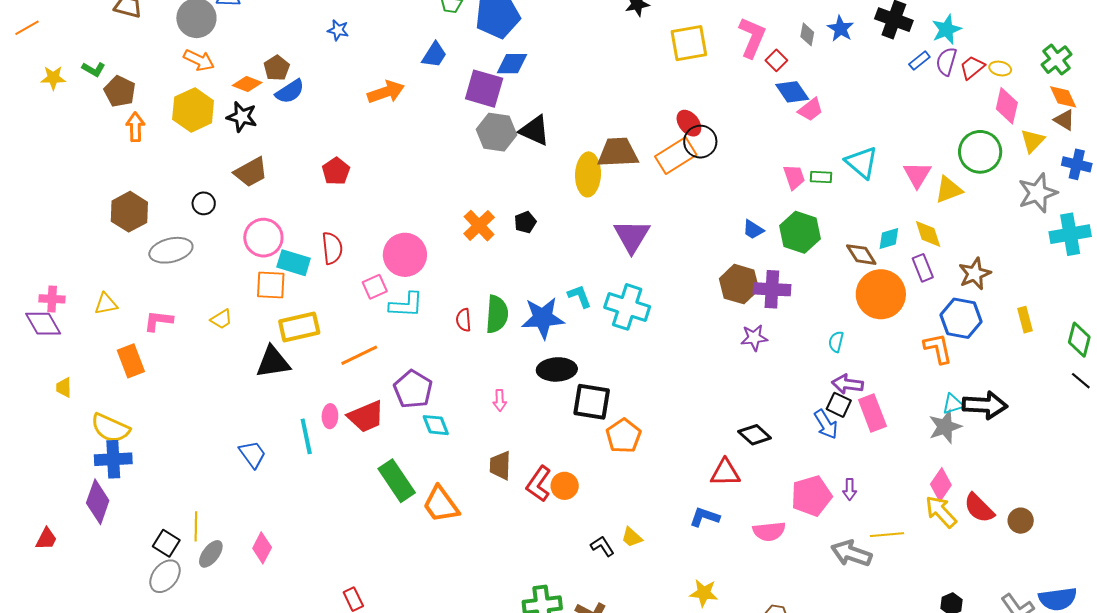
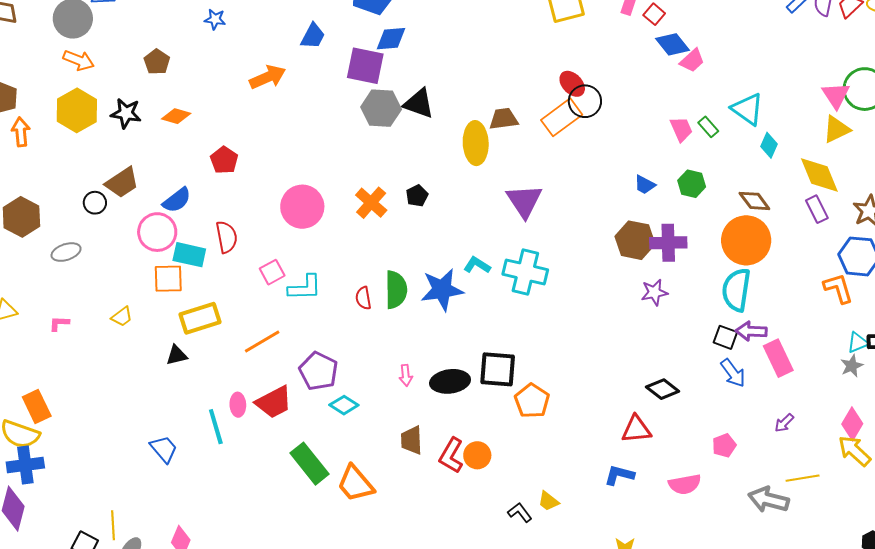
orange diamond: (247, 84) -> (176, 116), moved
blue semicircle: (290, 91) -> (177, 200), moved
brown trapezoid: (618, 153) -> (504, 119), size x0.7
brown trapezoid: (251, 172) -> (122, 183), moved
pink triangle: (917, 175) -> (836, 95), moved
green rectangle: (821, 177) -> (708, 127), turned 50
green hexagon: (800, 232) -> (692, 184), size x0.7
yellow diamond: (928, 234) -> (819, 175), size x1.4
cyan diamond: (889, 239) -> (769, 145), moved, turned -45
gray ellipse: (171, 250) -> (66, 252), size x0.7
pink circle: (405, 255) -> (302, 207), moved
orange circle: (881, 294) -> (746, 240), moved
cyan L-shape: (580, 296) -> (477, 265), turned -32
pink L-shape: (158, 321) -> (59, 323), size x0.7
cyan semicircle: (836, 342) -> (736, 290), size x2.0
orange rectangle: (131, 361) -> (37, 406), moved
black triangle: (273, 362) -> (177, 355), size x0.6
black ellipse: (557, 369) -> (450, 381), moved
black square: (839, 405) -> (725, 337), moved
cyan diamond: (436, 425) -> (344, 405), turned -32
gray star: (945, 427) -> (852, 366), size x0.7
purple arrow: (850, 489) -> (784, 423), moved, turned 50
pink pentagon: (811, 496) -> (724, 446), size x0.6

